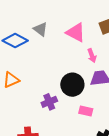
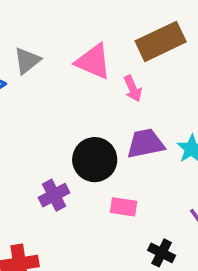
gray triangle: (40, 29) -> (27, 61), turned 49
pink arrow: (92, 56) -> (133, 89), moved

